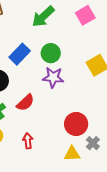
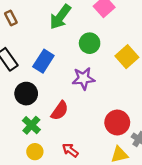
green circle: (51, 53) -> (90, 43), moved
red arrow: (28, 141) -> (70, 150), turned -35

